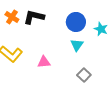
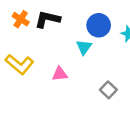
cyan triangle: (77, 45) -> (84, 47), moved

